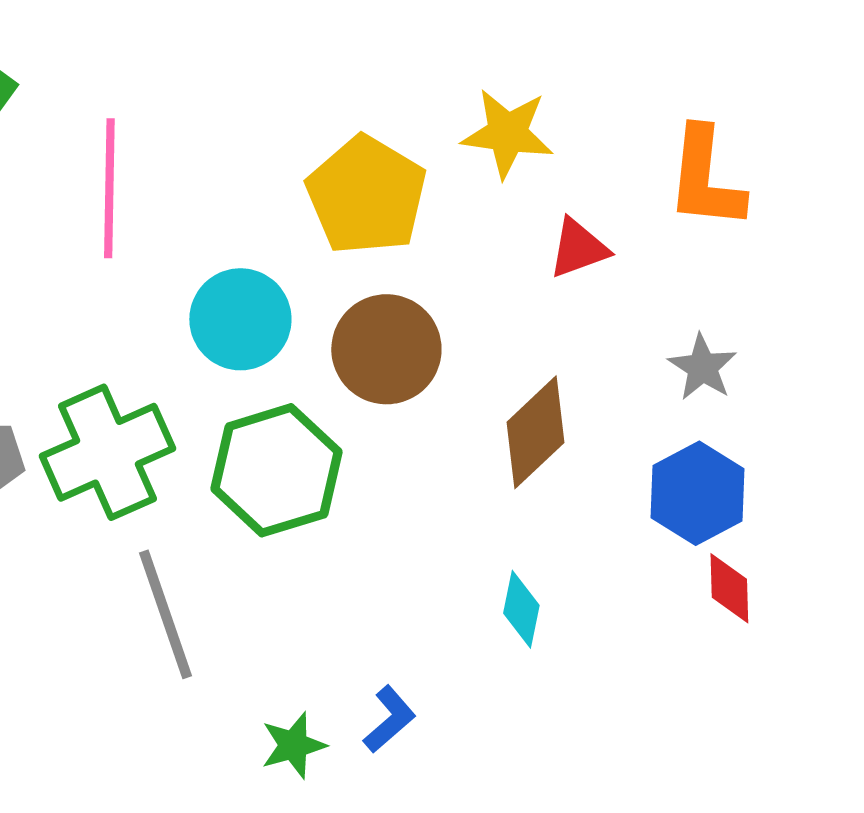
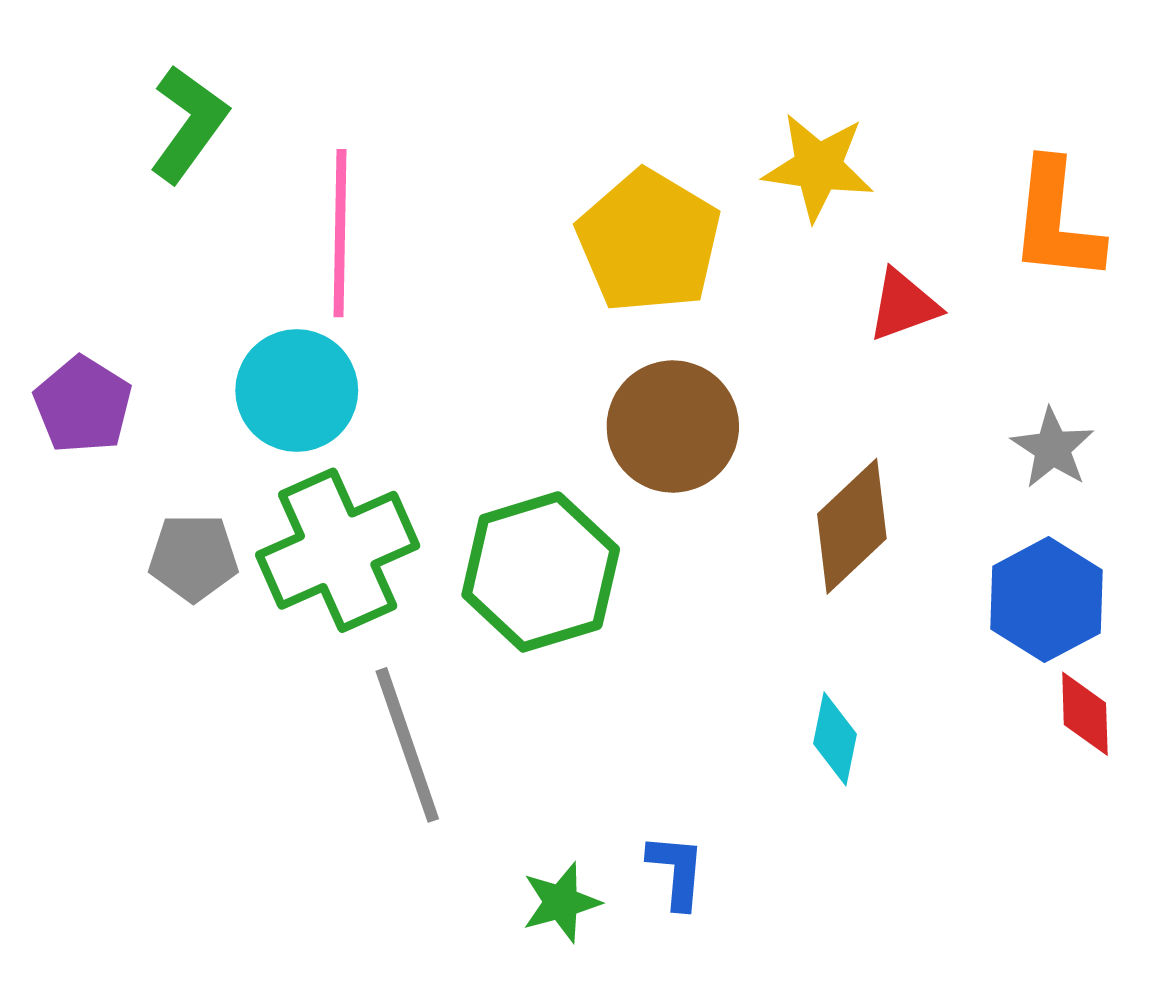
cyan circle: (240, 319) -> (297, 390), moved
blue L-shape: (389, 719) -> (676, 871), turned -44

